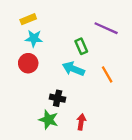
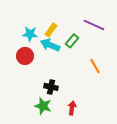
yellow rectangle: (28, 19) -> (51, 30), moved, turned -32
green rectangle: (81, 46) -> (72, 41), turned 64
cyan arrow: (73, 69) -> (50, 45), moved

